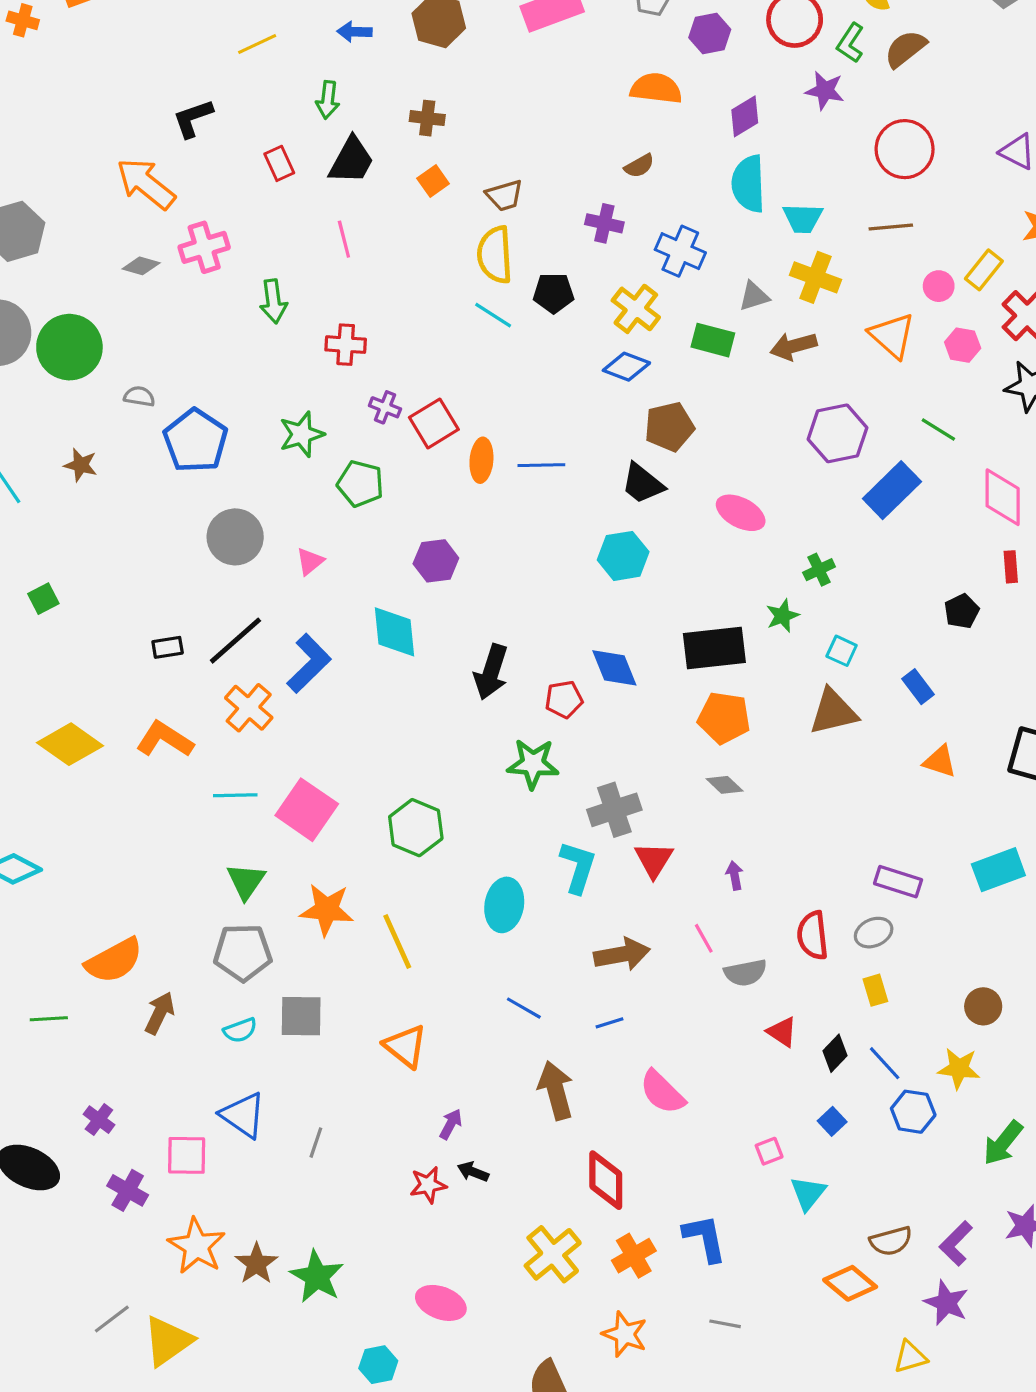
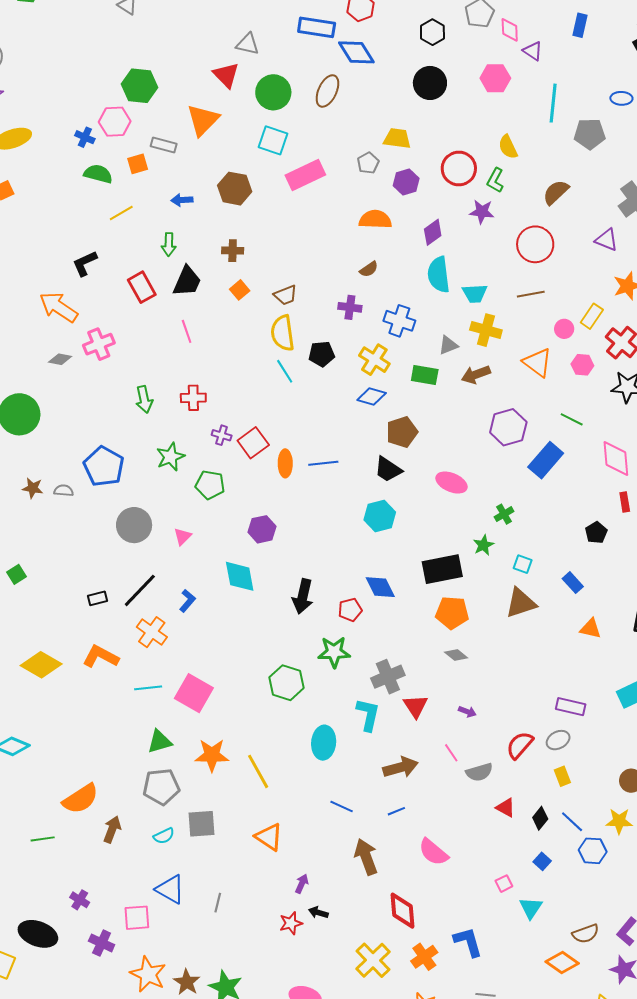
brown semicircle: (905, 49) -> (556, 192), moved
red rectangle: (279, 163) -> (142, 287), size x1.4
green arrow: (273, 301) -> (144, 399), moved
cyan line: (493, 315) -> (285, 371), turned 30
gray semicircle: (139, 396) -> (64, 491), moved
blue L-shape: (309, 663) -> (187, 601), size x0.6
green hexagon: (416, 828) -> (287, 683), moved
purple arrow: (735, 875) -> (467, 712), turned 126
green triangle: (246, 881) -> (159, 742), turned 44
red semicircle: (813, 935) -> (520, 745), turned 52

